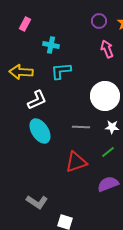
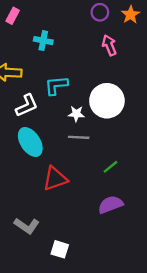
cyan L-shape: (61, 71) -> (56, 85), moved
white star: (112, 127) -> (76, 114), moved
red triangle: (76, 162) -> (55, 179), moved

